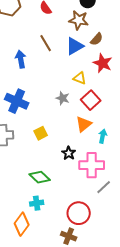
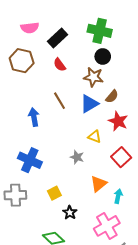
red square: (91, 100) -> (121, 157), moved
black star: (69, 153) -> (70, 213), moved
pink cross: (92, 165) -> (107, 226), turned -30

